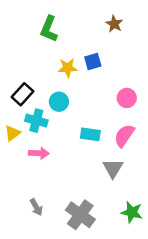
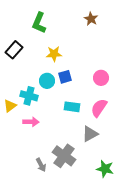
blue square: (93, 62) -> (65, 77), moved
black rectangle: (23, 94) -> (14, 50), moved
gray triangle: (113, 168) -> (90, 134), turned 30
gray arrow: (36, 207) -> (41, 165), moved
gray cross: (80, 215) -> (64, 156), moved

